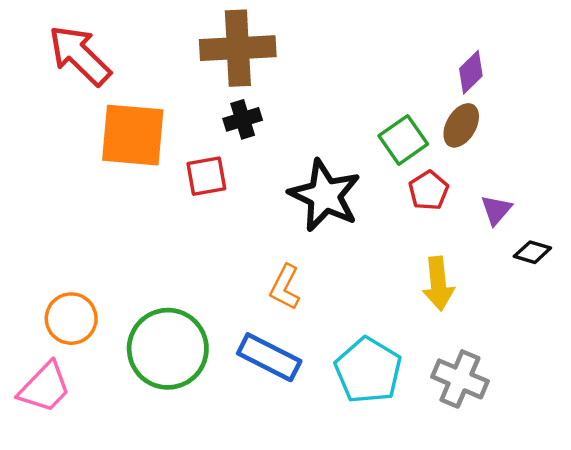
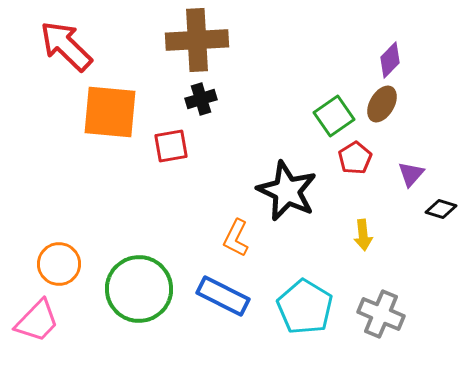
black star: (325, 195) -> (287, 191), moved
yellow arrow: (438, 284) -> (363, 235), size x0.7

